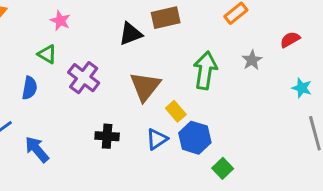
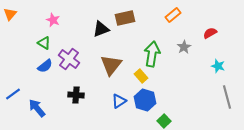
blue semicircle: (30, 88) -> (45, 66), moved, turned 42
yellow rectangle: (176, 111) -> (141, 76), moved
black cross: (107, 136) -> (76, 95), moved

